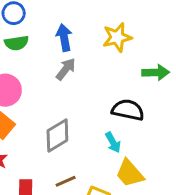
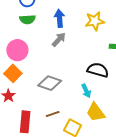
gray diamond: (57, 135) -> (50, 83), turned 45

